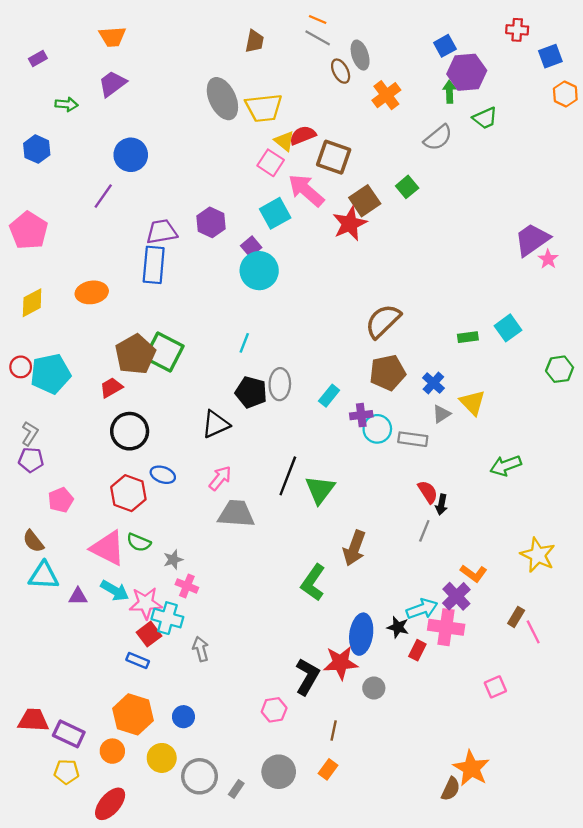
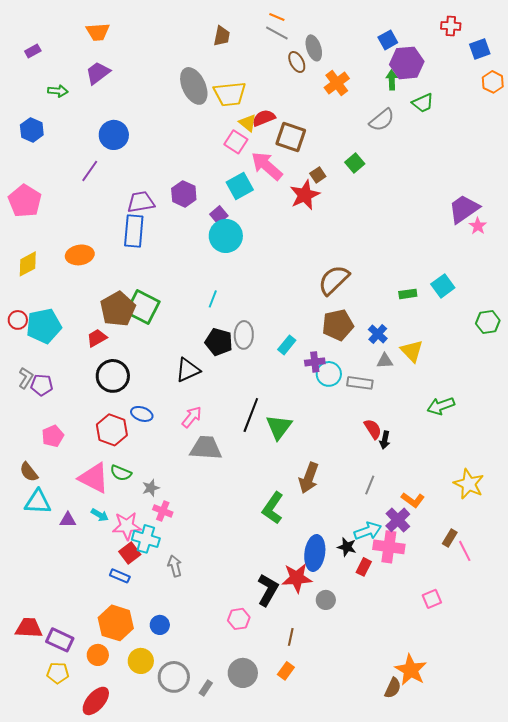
brown square: (365, 201) -> (318, 175), size x0.6
gray triangle: (441, 414) -> (385, 361), turned 30
purple pentagon: (31, 460) -> (42, 385), moved
gray line: (424, 531) -> (370, 485), moved
cyan arrow: (115, 591) -> (100, 515), size x0.7

